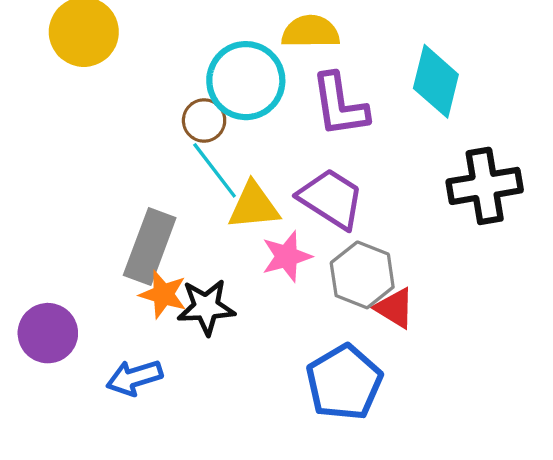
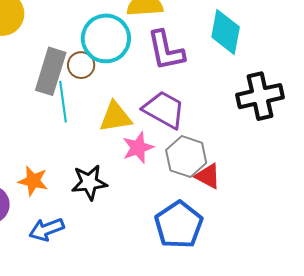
cyan line: (215, 170) -> (63, 102), moved, turned 33
gray rectangle: (150, 246) -> (51, 71), moved
orange star: (163, 294) -> (33, 181), moved

